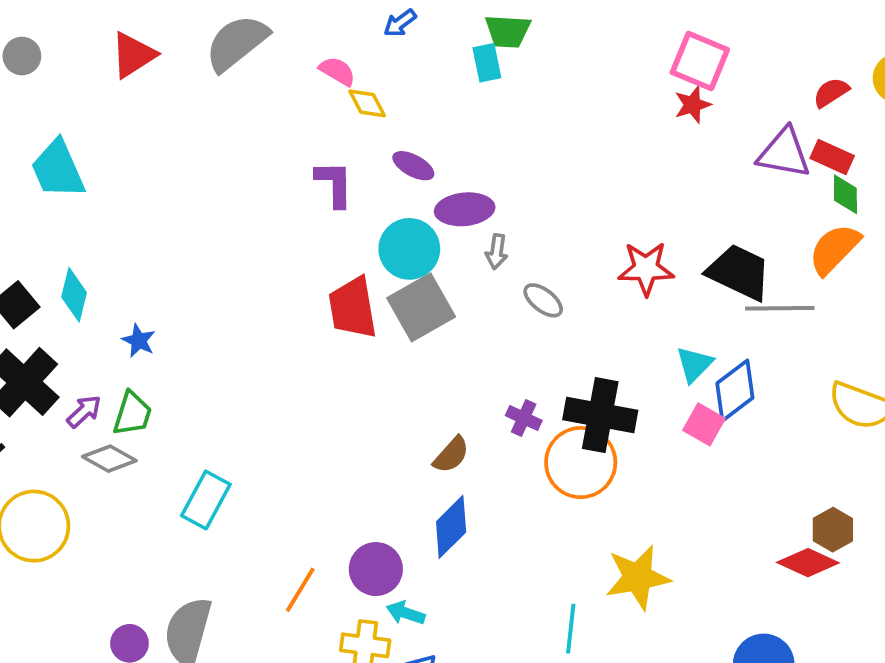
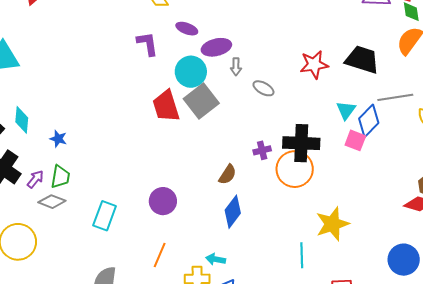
gray line: (780, 308) -> (395, 97), moved
purple cross: (524, 418) -> (262, 150), turned -30
purple circle: (376, 569) -> (163, 201), moved

